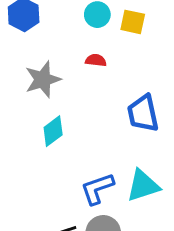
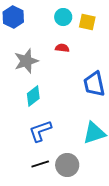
blue L-shape: (97, 189) -> (40, 131), moved

